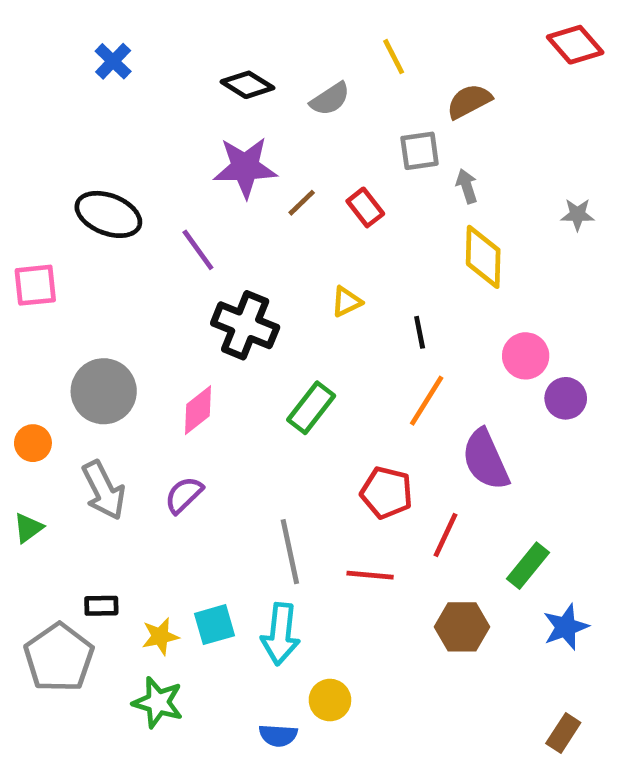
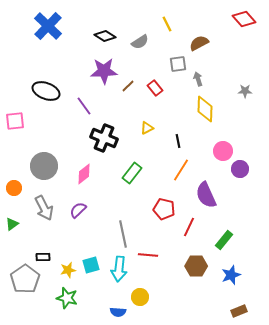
blue cross: (113, 61) -> (48, 26), size x1.8
red line: (370, 575) -> (148, 255), moved
blue star: (566, 627) -> (231, 275), moved
brown rectangle: (563, 733) -> (239, 311), turned 35

